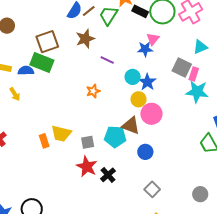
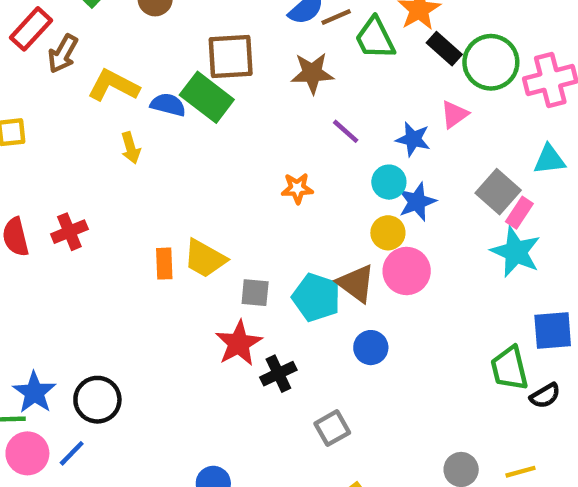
green trapezoid: (108, 15) -> (375, 38), turned -75
blue star: (145, 49) -> (413, 139), moved
gray square: (152, 189) -> (332, 428), moved

